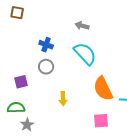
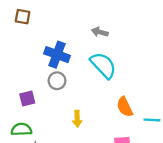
blue cross: (46, 45) -> (57, 55), size x1.5
orange semicircle: (103, 89) -> (125, 107), size x0.7

